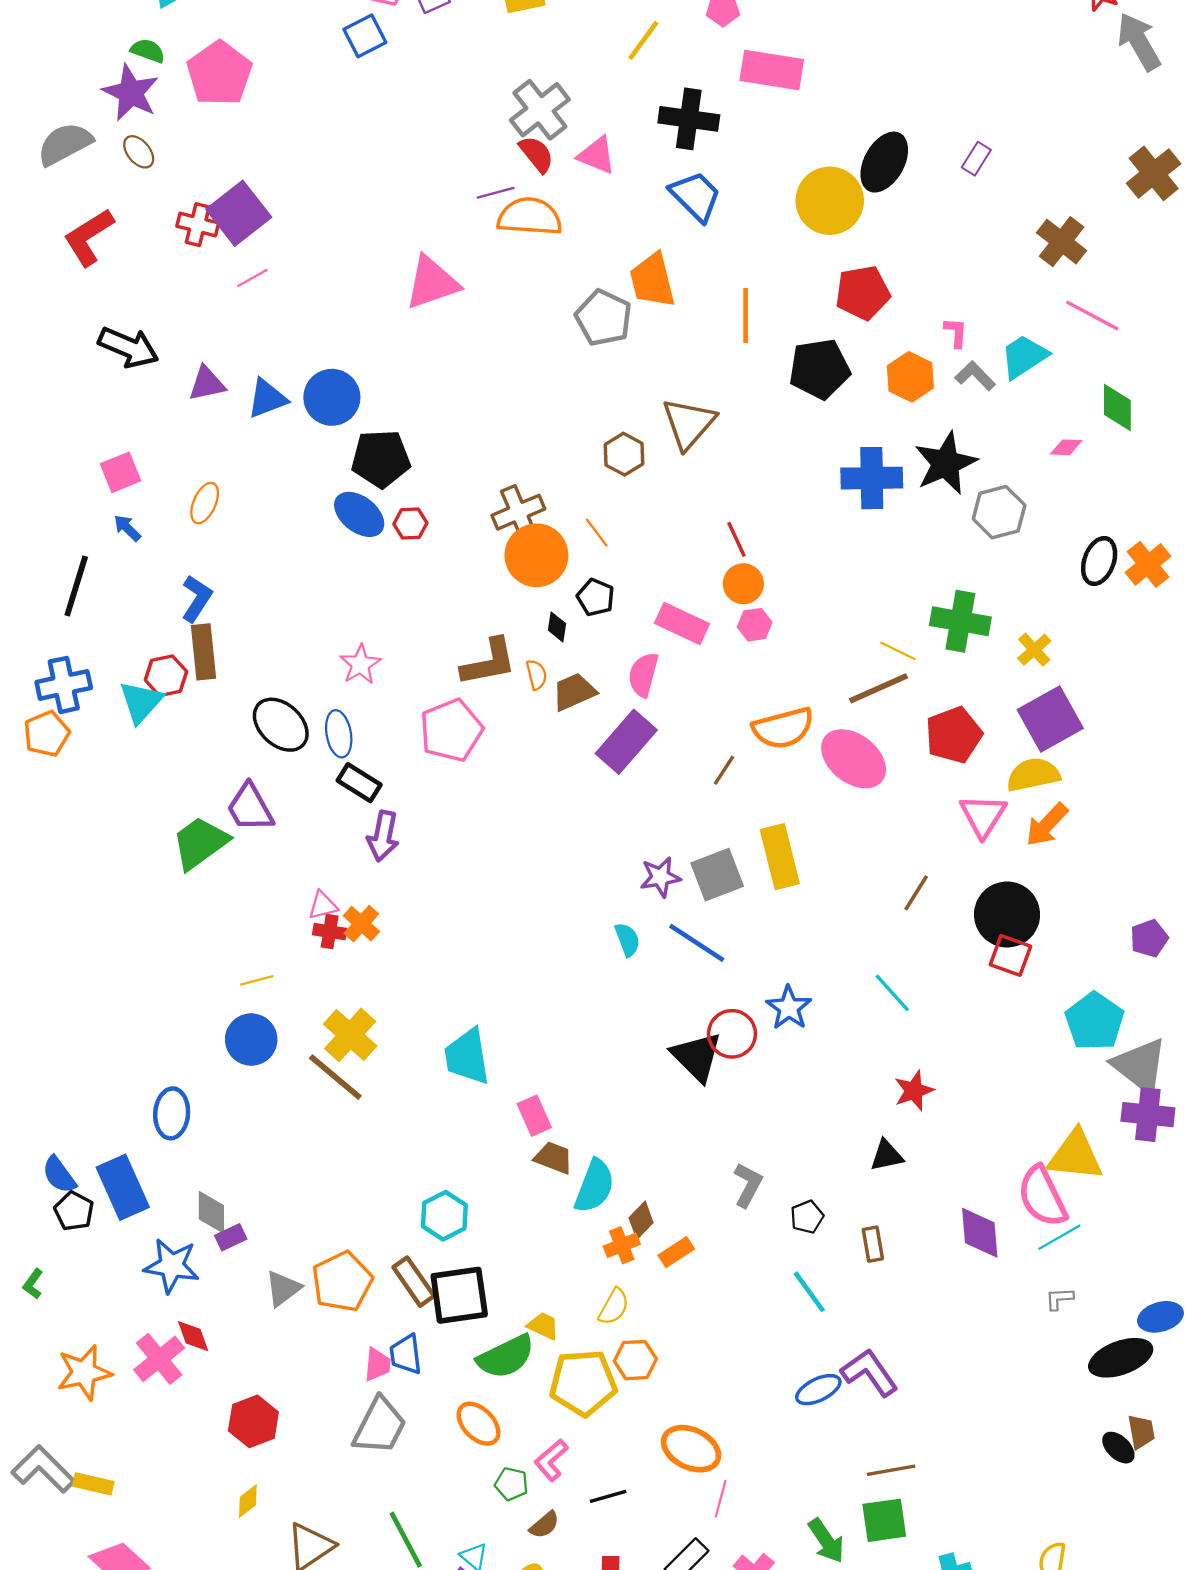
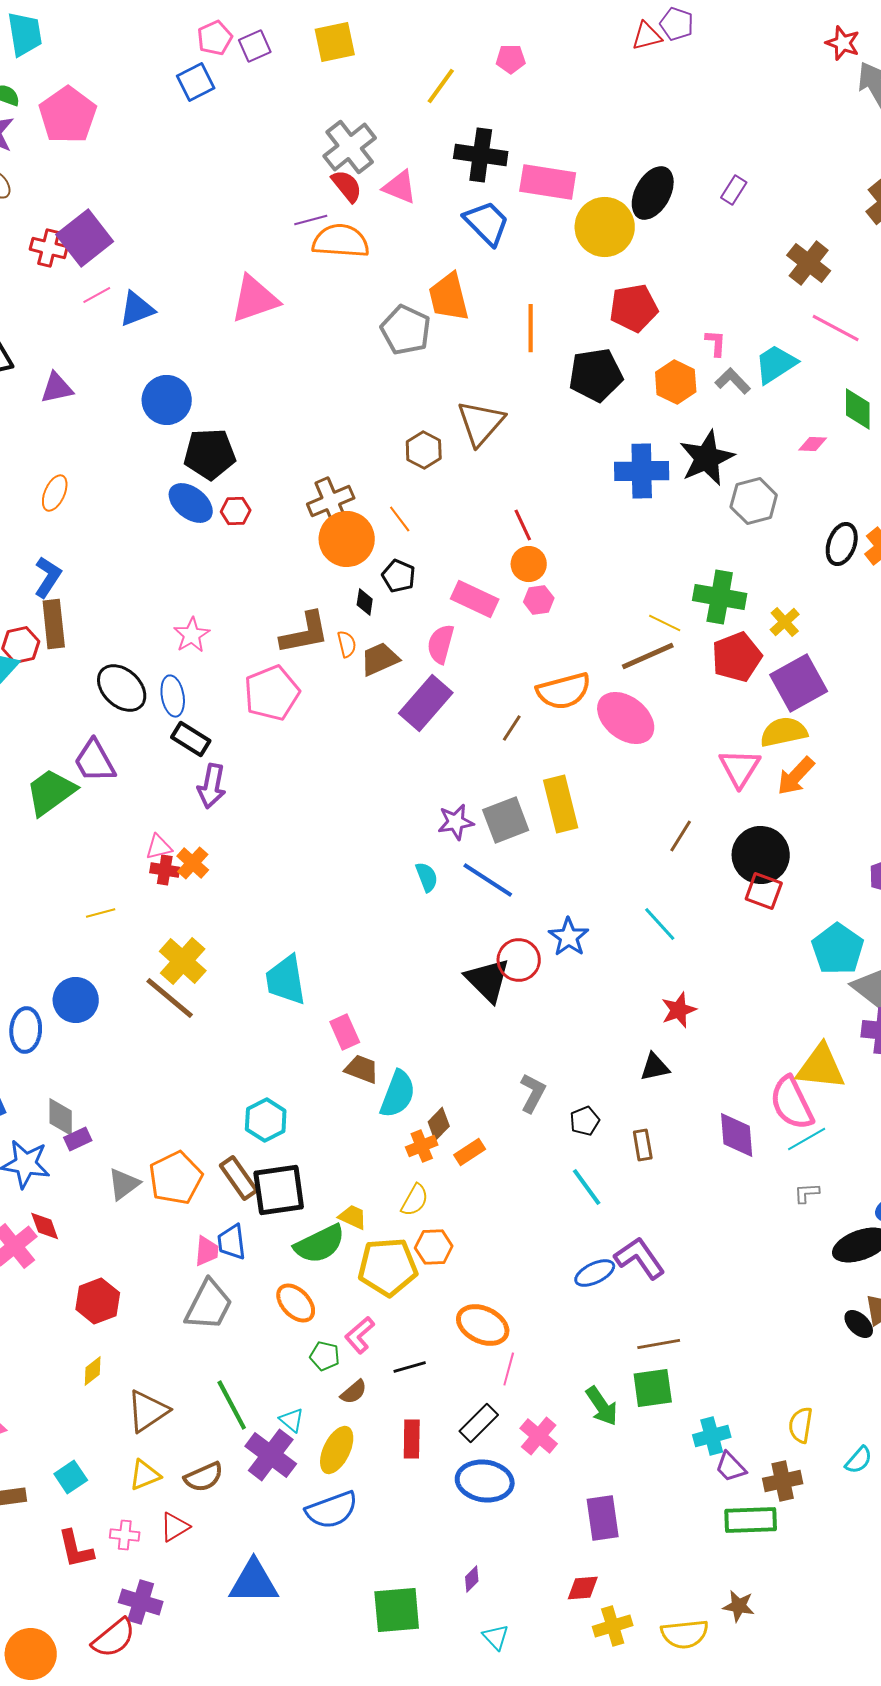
pink rectangle: (772, 70) -> (548, 182), moved
blue triangle: (267, 398) -> (137, 309), moved
red pentagon: (954, 735) -> (737, 657), moved
blue circle: (251, 1040) -> (76, 1000), moved

